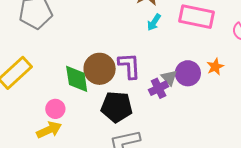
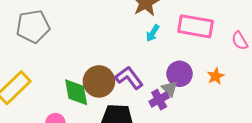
purple L-shape: (129, 66) -> (129, 78), turned -32
purple circle: (188, 73) -> (180, 74), moved

